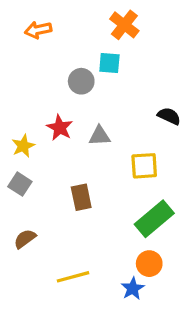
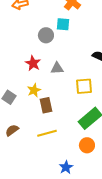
yellow star: (23, 146) -> (34, 90), moved
yellow line: (73, 277) -> (47, 133), moved
blue star: (133, 288) -> (66, 167), moved

